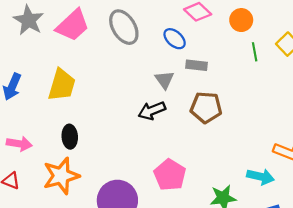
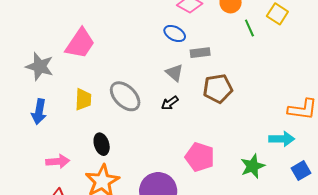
gray star: (29, 20) -> (40, 66), moved
gray ellipse: (124, 27) -> (125, 96), moved
yellow trapezoid: (62, 85) -> (83, 99), size x0.7
black arrow: (152, 111) -> (170, 103), size x0.7

